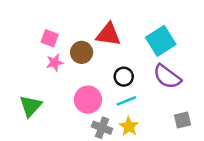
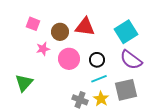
pink square: (50, 38) -> (33, 24), moved
brown circle: (82, 52) -> (60, 32), moved
pink circle: (88, 100) -> (69, 59), moved
gray square: (182, 120) -> (126, 90), moved, size x1.6

